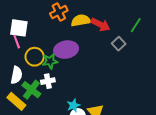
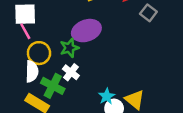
yellow circle: (35, 57) -> (39, 53), moved
white cross: (48, 81) -> (71, 72), turned -32

